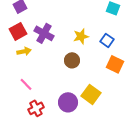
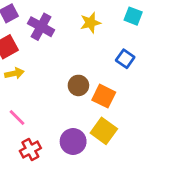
purple cross: (44, 33) -> (41, 27), moved
yellow star: (81, 36) -> (90, 23), moved
orange square: (115, 64) -> (104, 96), moved

